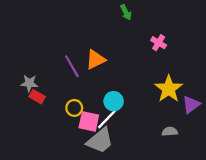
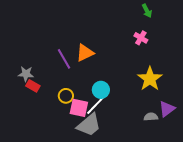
green arrow: (126, 12) -> (147, 11), moved
purple triangle: (191, 105) -> (167, 109), moved

